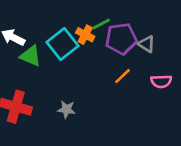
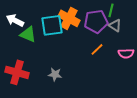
green line: (101, 24) -> (111, 10), moved, turned -48
orange cross: (85, 35) -> (69, 18), size x1.5
cyan square: (63, 44) -> (52, 25), turned 30

